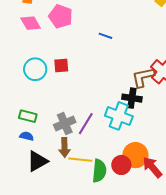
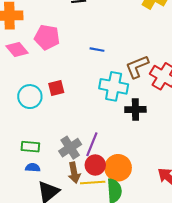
brown L-shape: (143, 77) -> (137, 67), moved
cyan cross: (119, 116) -> (114, 86), moved
orange circle: (135, 155) -> (118, 168), moved
red circle: (121, 165) -> (95, 165), moved

